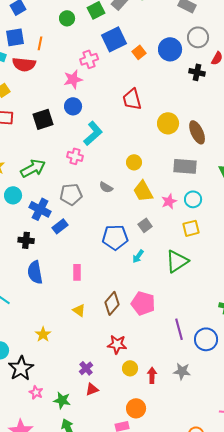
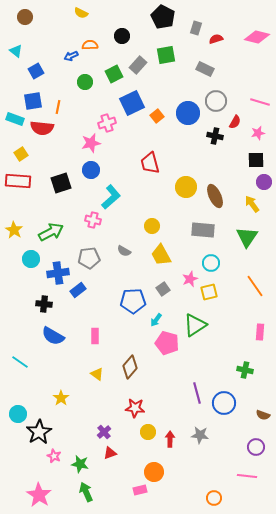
pink star: (169, 201) -> (190, 279), moved
blue cross: (40, 209) -> (58, 273), turned -35
blue semicircle: (35, 272) -> (53, 336), turned -50
pink pentagon: (143, 303) -> (167, 343), moved

